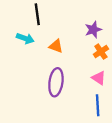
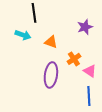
orange cross: (101, 52) -> (74, 59), moved

